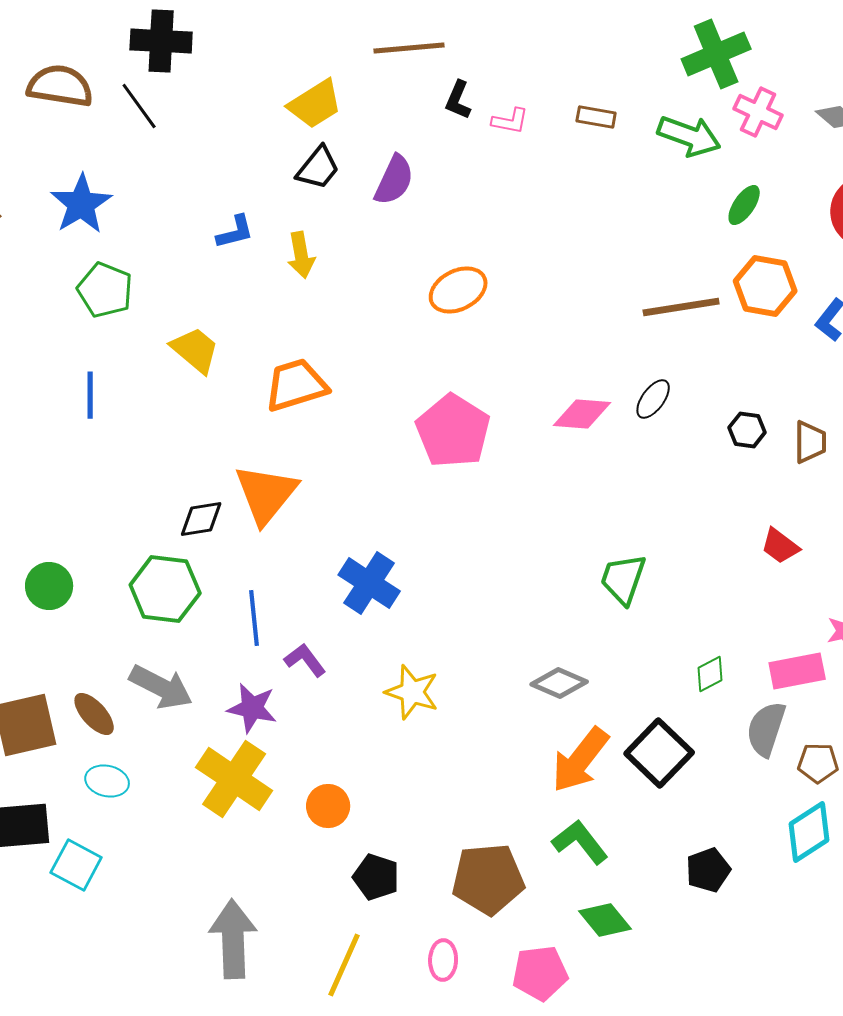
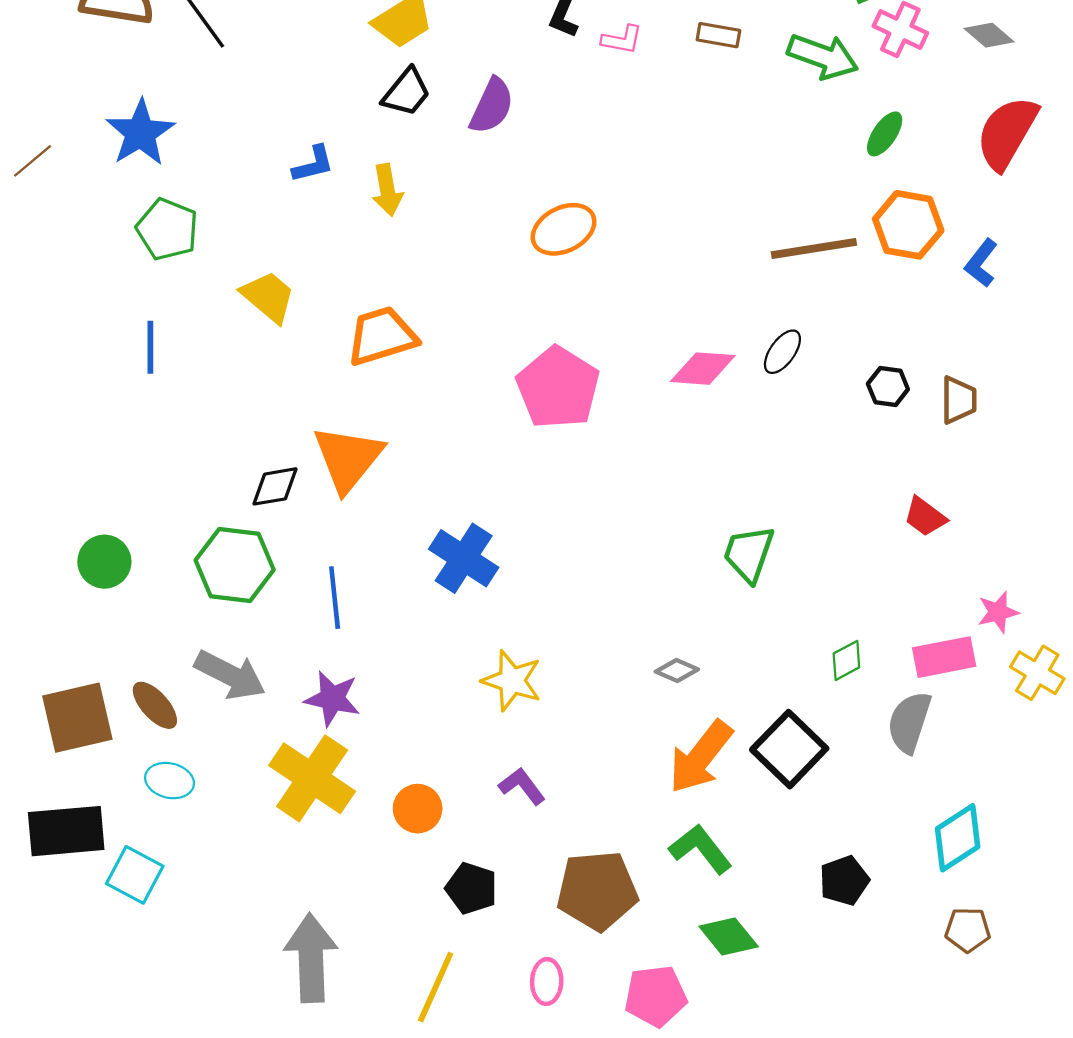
purple L-shape: (305, 660) -> (522, 786), moved
gray diamond: (559, 683) -> (677, 671), size x0.7
brown pentagon: (818, 763) -> (968, 930), moved

